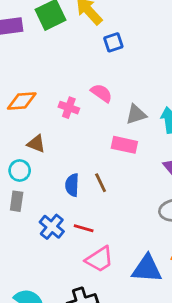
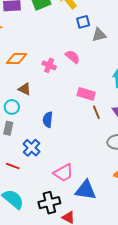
gray triangle: (136, 114) -> (99, 35), moved
brown line: (101, 183) -> (96, 112), moved
red line: (84, 228) -> (13, 166), moved
blue triangle: (147, 269) -> (86, 190), moved

